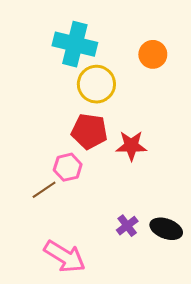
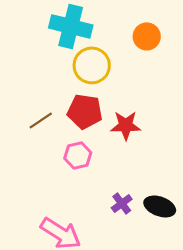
pink hexagon: (68, 167) -> (78, 155), moved
brown line: (44, 190) -> (41, 120), moved

